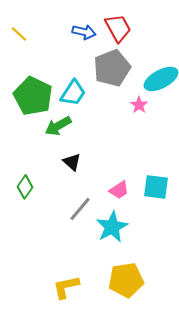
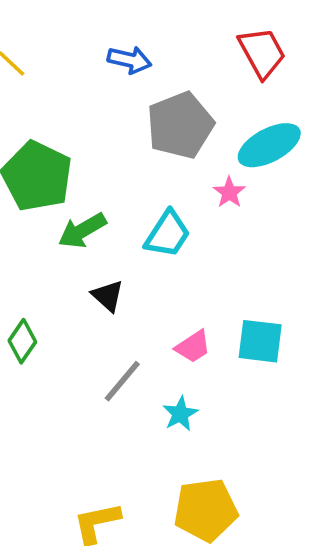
red trapezoid: (118, 28) -> (262, 53), moved
cyan trapezoid: (73, 93) -> (168, 234), moved
cyan star: (112, 227) -> (180, 414), size x0.6

